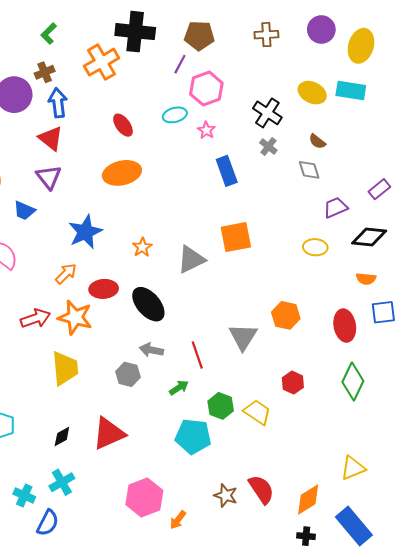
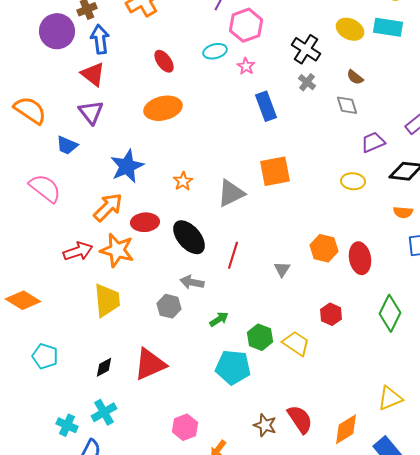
orange arrow: (66, 274) -> (108, 207), size x1.4
red ellipse: (345, 326) -> (360, 258), moved
gray triangle: (243, 337) -> (282, 269), size x0.6
red line: (197, 355) -> (233, 255), moved, turned 36
pink hexagon: (144, 497) -> (185, 427), size x0.7

